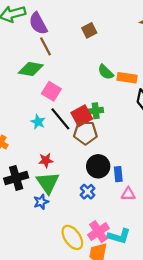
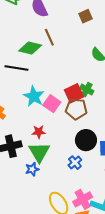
brown line: (45, 46) -> (49, 37), moved
pink square: (51, 91) -> (52, 104), moved
green cross: (96, 111) -> (87, 89), turned 32
black line: (60, 119) -> (16, 68), moved, turned -45
cyan star: (38, 122) -> (34, 96), size x1.5

